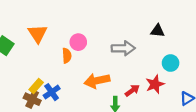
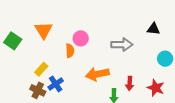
red star: (155, 84) -> (156, 88), moved, turned -30
yellow rectangle: (36, 86) -> (41, 69), moved
red arrow: (132, 90) -> (130, 83), turned 128

